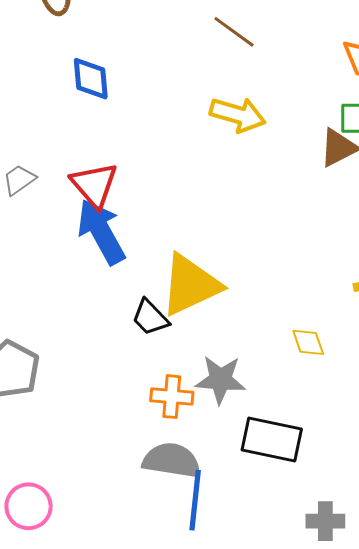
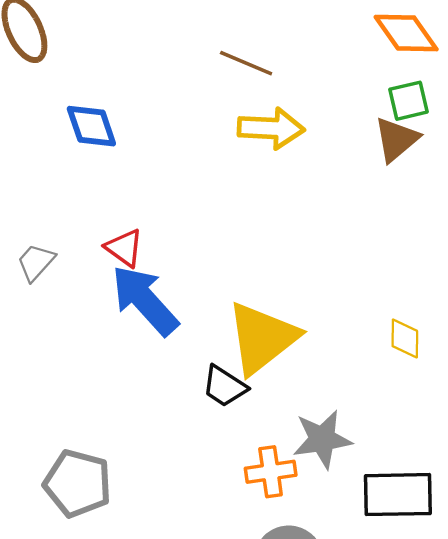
brown line: (234, 32) -> (246, 63), moved
red triangle: (94, 185) -> (124, 248), size x0.7
yellow diamond: (308, 342) -> (405, 339), moved, turned 33

